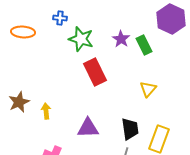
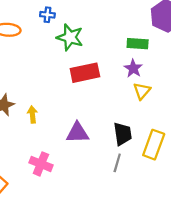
purple star: (121, 39) -> (133, 68), moved
green rectangle: (144, 45) -> (138, 44), turned -60
red rectangle: (95, 72) -> (85, 73), turned -76

